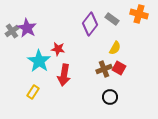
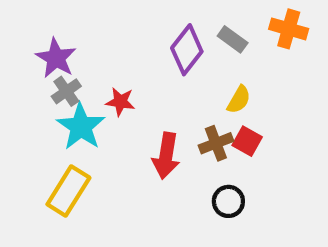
gray cross: (12, 31) -> (66, 91), moved
red arrow: (64, 75) -> (166, 156), moved
yellow rectangle: (33, 92) -> (68, 191), size x1.6

